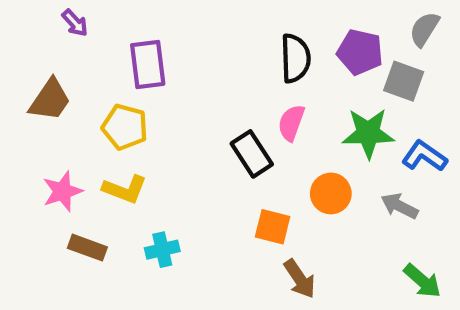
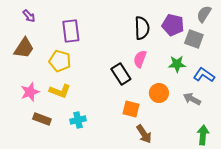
purple arrow: (75, 23) -> (29, 16), moved
green star: (368, 133) -> (177, 64), size x0.7
green arrow: (422, 281) -> (203, 135), turned -126

